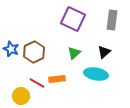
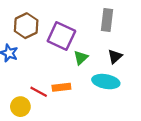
purple square: (73, 19) -> (61, 36), moved
gray rectangle: (112, 20) -> (107, 20), moved
brown hexagon: (34, 52) -> (26, 26), moved

